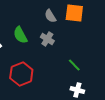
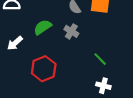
green semicircle: (20, 35) -> (43, 27), turned 84

